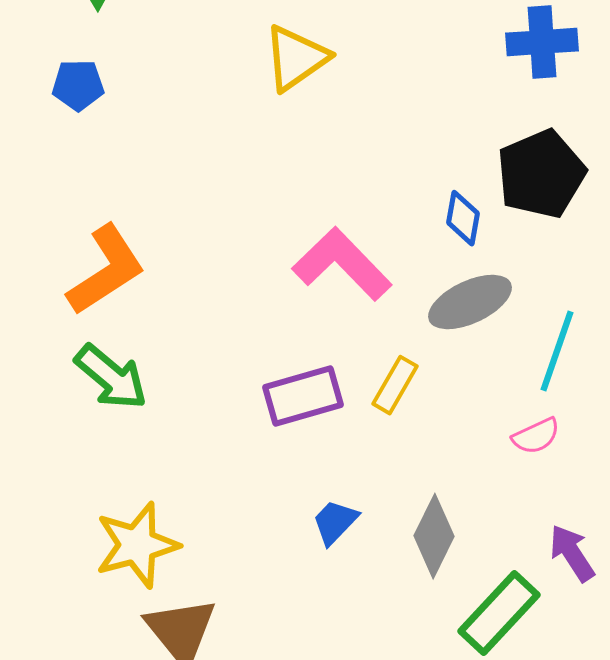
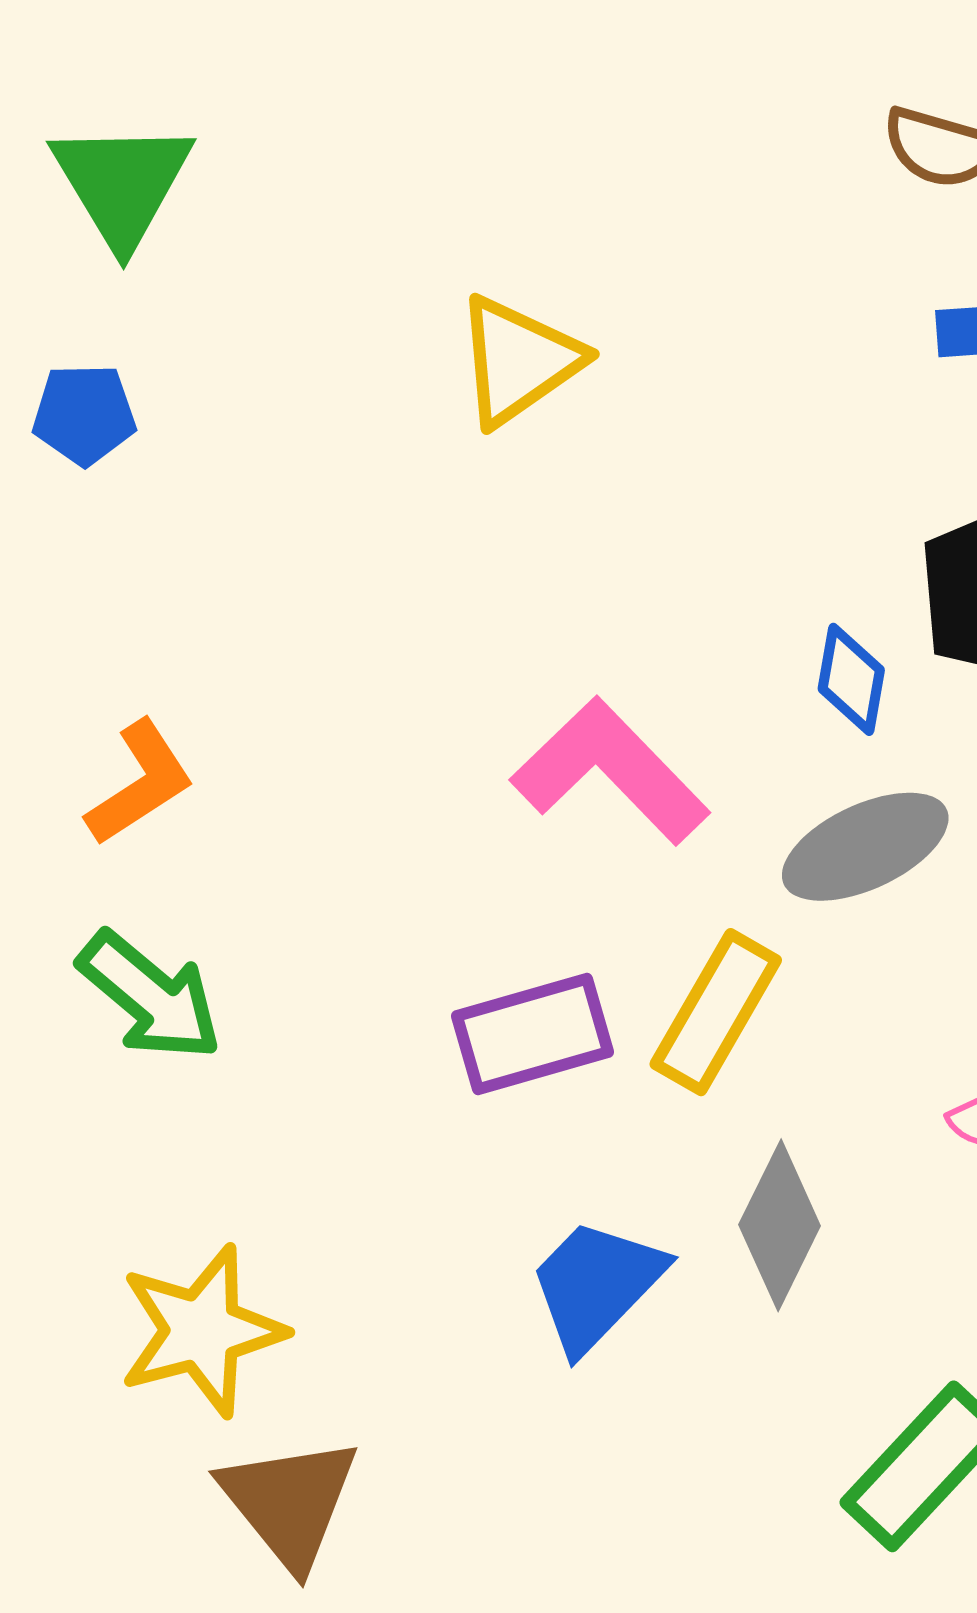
orange L-shape: (106, 270) -> (140, 783), size x0.7
yellow rectangle: (395, 385) -> (716, 1012), size x1.4
blue trapezoid: (335, 522) -> (596, 1285), size x1.5
gray diamond: (434, 536) -> (780, 1225), moved

